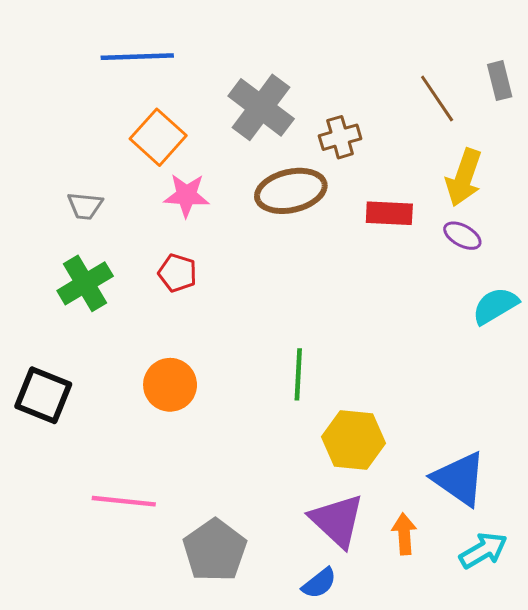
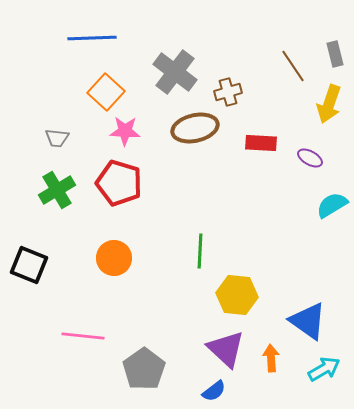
yellow arrow: (464, 177) -> (329, 104), moved
red pentagon: (177, 273) -> (119, 183), size x1.8

